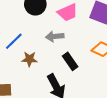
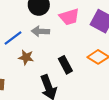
gray arrow: (55, 36) -> (40, 31), moved

